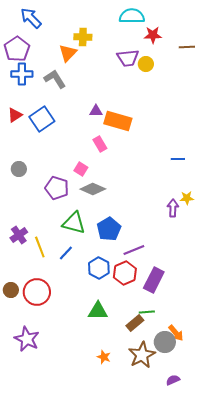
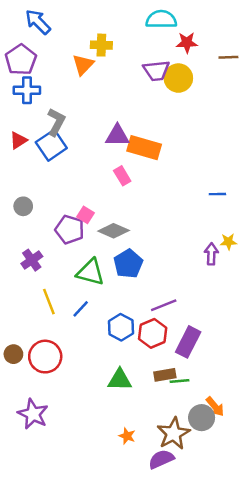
yellow circle: (146, 64) -> (178, 78), size x1.5
gray L-shape: (55, 79) -> (56, 122), moved, turned 60
purple triangle: (96, 111) -> (117, 135), size x1.5
pink square: (81, 169) -> (86, 215), moved
blue pentagon: (109, 229) -> (128, 264), moved
purple cross: (19, 235) -> (32, 260), moved
brown rectangle: (135, 323) -> (165, 375), moved, turned 30
purple semicircle: (173, 380) -> (161, 459), moved, size x1.5

